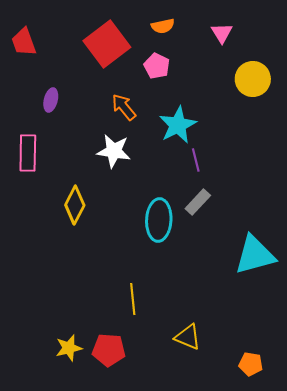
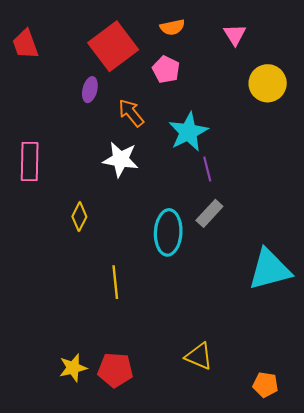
purple ellipse: (51, 100) -> (90, 90), moved
yellow diamond: (75, 205) -> (79, 217), size x0.7
yellow line: (133, 299) -> (115, 282), moved

